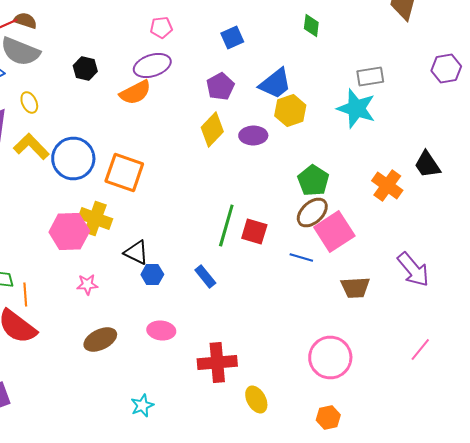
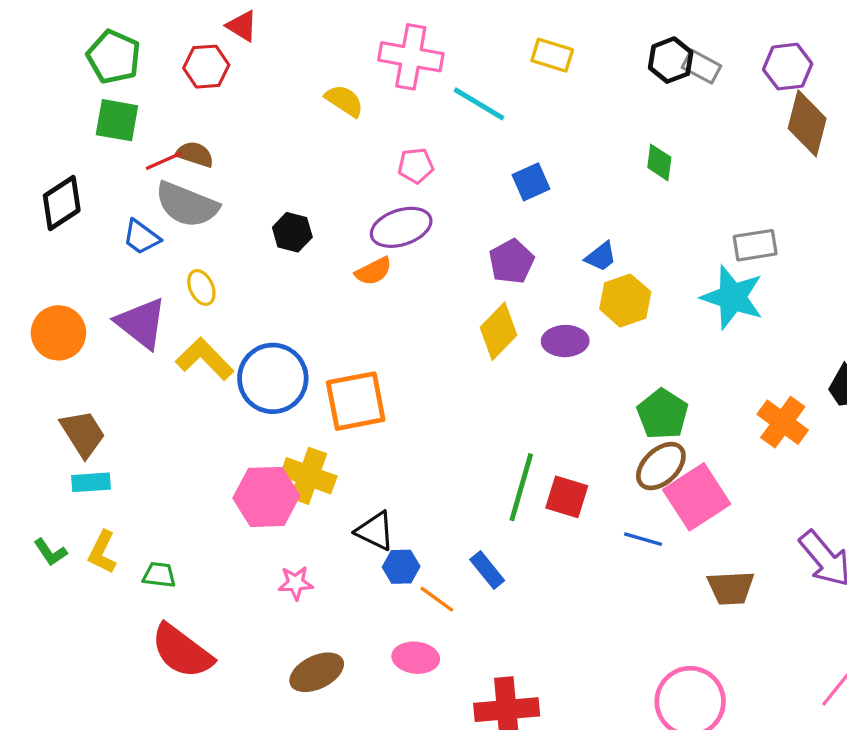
blue trapezoid: (275, 84) -> (601, 257), size x0.6
orange semicircle: (135, 92) -> (374, 271), size x0.7
orange square: (124, 172) -> (356, 401), turned -30
orange line: (25, 294) -> (437, 599), moved, turned -50

